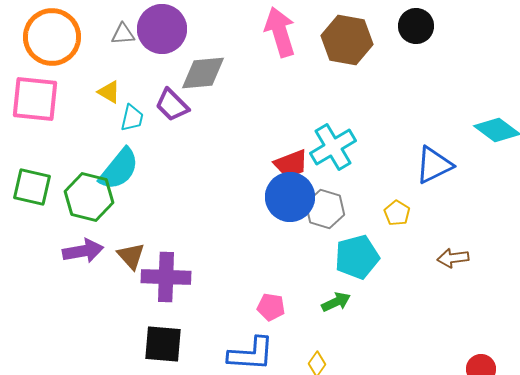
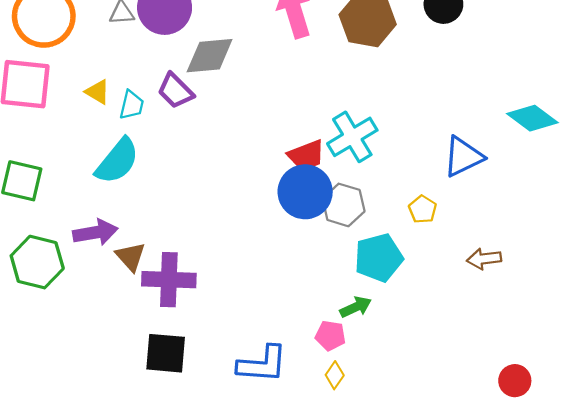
yellow triangle: (109, 92) -> (98, 92), moved
green hexagon: (89, 197) -> (37, 262), moved
purple arrow: (83, 251) -> (95, 232), moved
pink pentagon: (271, 307) -> (330, 336), moved

